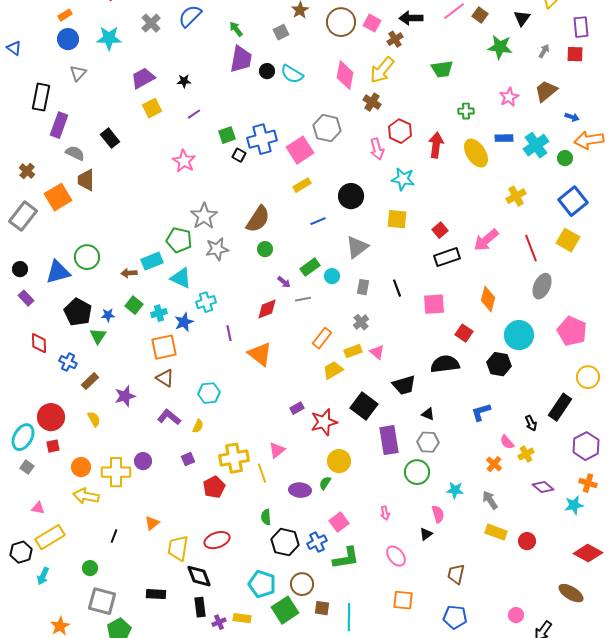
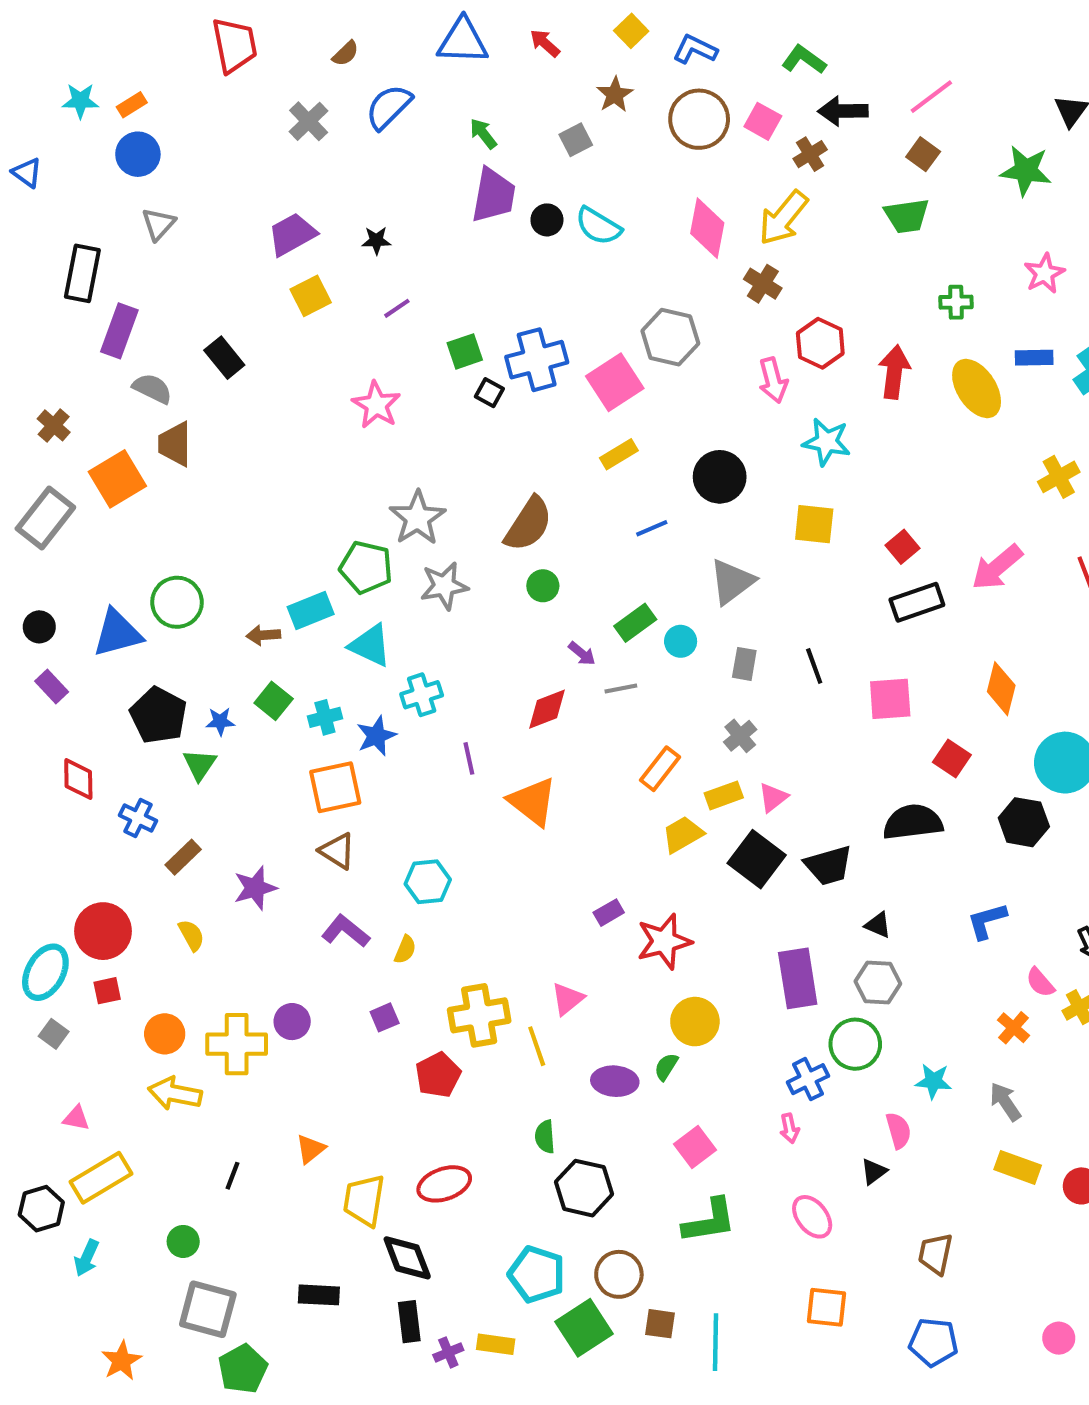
brown square: (480, 15) -> (923, 154), moved
cyan star: (109, 38) -> (80, 101), moved, size x0.7
pink triangle: (377, 352) -> (773, 798), turned 42
black square: (364, 406) -> (757, 859), moved
blue cross: (317, 542) -> (808, 1079), moved

